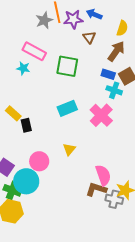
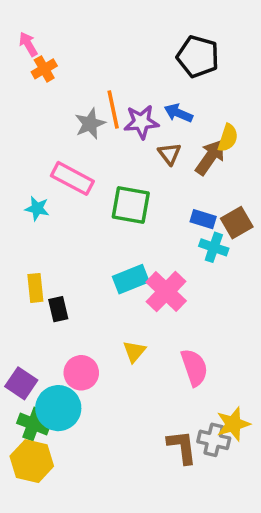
brown arrow: (116, 51) -> (210, 157), moved
cyan star: (23, 68) -> (37, 208), moved
yellow rectangle: (13, 113) -> (35, 288), turned 42
pink cross: (101, 115) -> (166, 291), moved
pink semicircle: (103, 175) -> (194, 367), moved
brown L-shape: (96, 189) -> (182, 447), moved, turned 65

